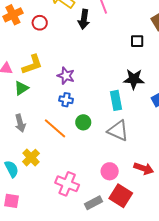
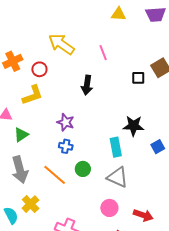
black arrow: (84, 19) -> (87, 85), moved
black square: (137, 41) -> (138, 78), moved
yellow L-shape: (32, 65) -> (33, 95), moved
gray arrow: (20, 123) -> (20, 170), size x1.5
pink circle: (110, 171) -> (109, 208), moved

